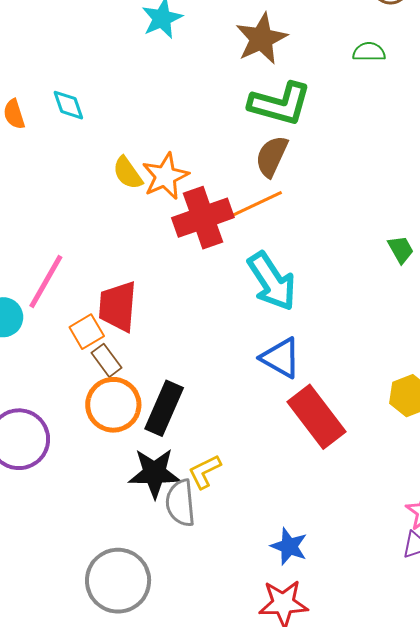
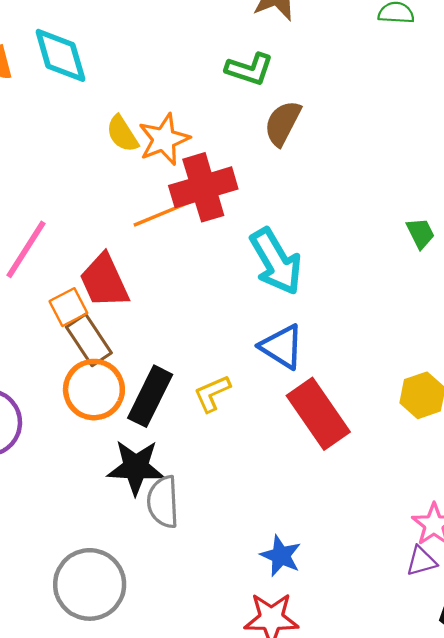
green L-shape: (280, 104) -> (249, 69), moved, size x0.7
cyan diamond: (68, 105) -> (60, 55), size x1.6
orange line: (255, 205) -> (164, 213), moved
red trapezoid: (118, 306) -> (104, 281), turned -32
brown rectangle: (107, 360) -> (89, 340), size x1.4
yellow L-shape: (205, 472) -> (212, 393), moved

